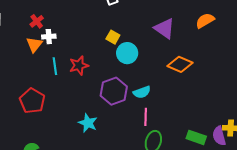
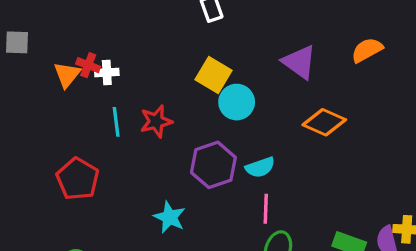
red cross: (37, 21) -> (88, 65), moved, turned -32
yellow square: (113, 37) -> (214, 75), size x1.5
orange triangle: (34, 45) -> (67, 75), moved

